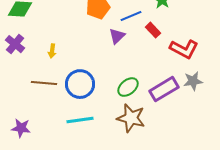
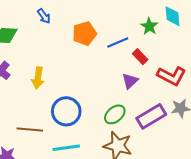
purple triangle: (117, 36) -> (130, 81), moved
yellow arrow: (52, 51) -> (38, 78), size x1.5
brown line: (44, 83) -> (30, 130), moved

